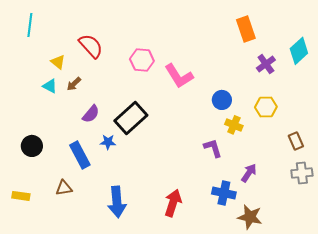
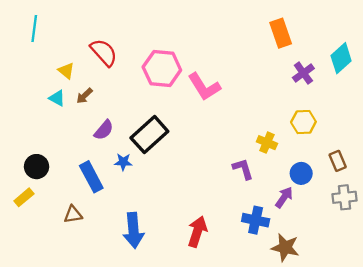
pink hexagon: (142, 60) -> (162, 68), size x1.4
blue circle: (222, 100) -> (301, 173), moved
yellow rectangle: (21, 196) -> (24, 197), moved, turned -48

